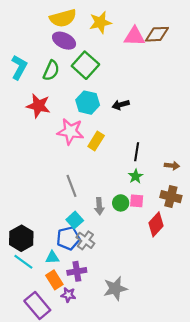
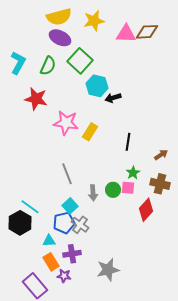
cyan hexagon: (88, 103) -> (97, 86), moved
brown arrow: (172, 166) -> (161, 155), turned -40
green star: (136, 176) -> (133, 173), moved
cyan line: (23, 262) -> (30, 207), moved

